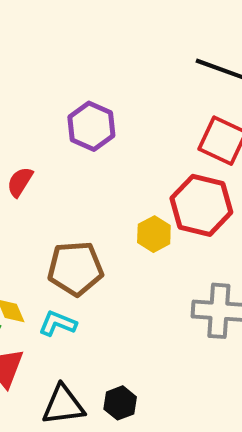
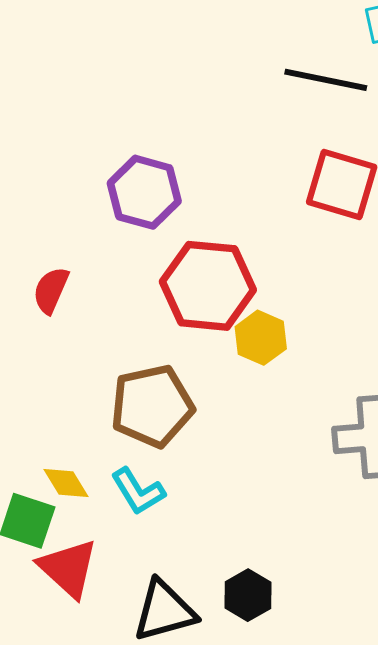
red hexagon: (201, 205) -> (208, 286), moved
cyan L-shape: (58, 323) -> (138, 491), turned -135

